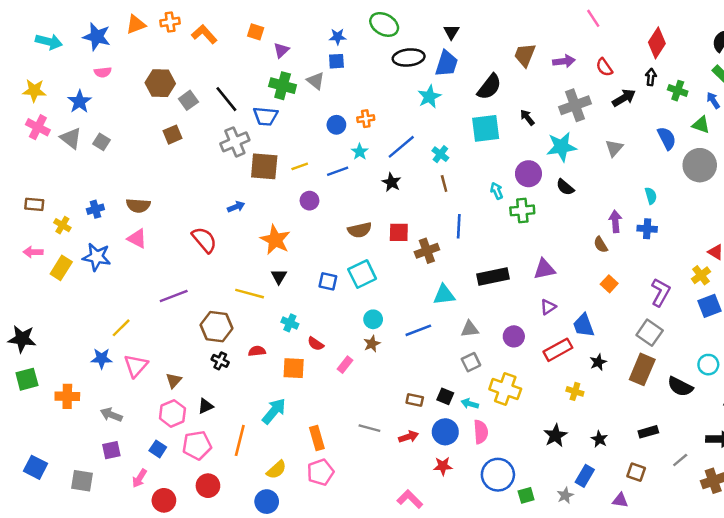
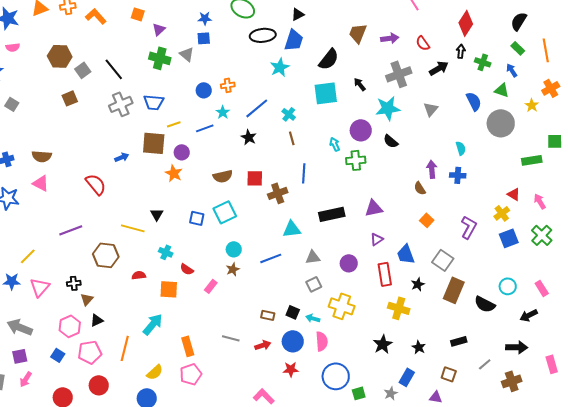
black triangle: (451, 32) -> (298, 14), turned 32
blue trapezoid: (265, 116) -> (154, 102), moved
brown square: (264, 166) -> (154, 143), moved
orange star: (275, 240) -> (174, 173), moved, size x0.7
gray square: (650, 333) -> (443, 260), moved
red rectangle: (558, 350) -> (385, 274), turned -70
black cross: (220, 361) -> (74, 283), moved, turned -32
brown triangle: (174, 380) -> (87, 299), moved
yellow cross: (575, 391) -> (399, 308), size x1.5
gray arrow: (111, 415) -> (20, 327), size x1.4
pink arrow: (139, 478) -> (26, 379), moved

